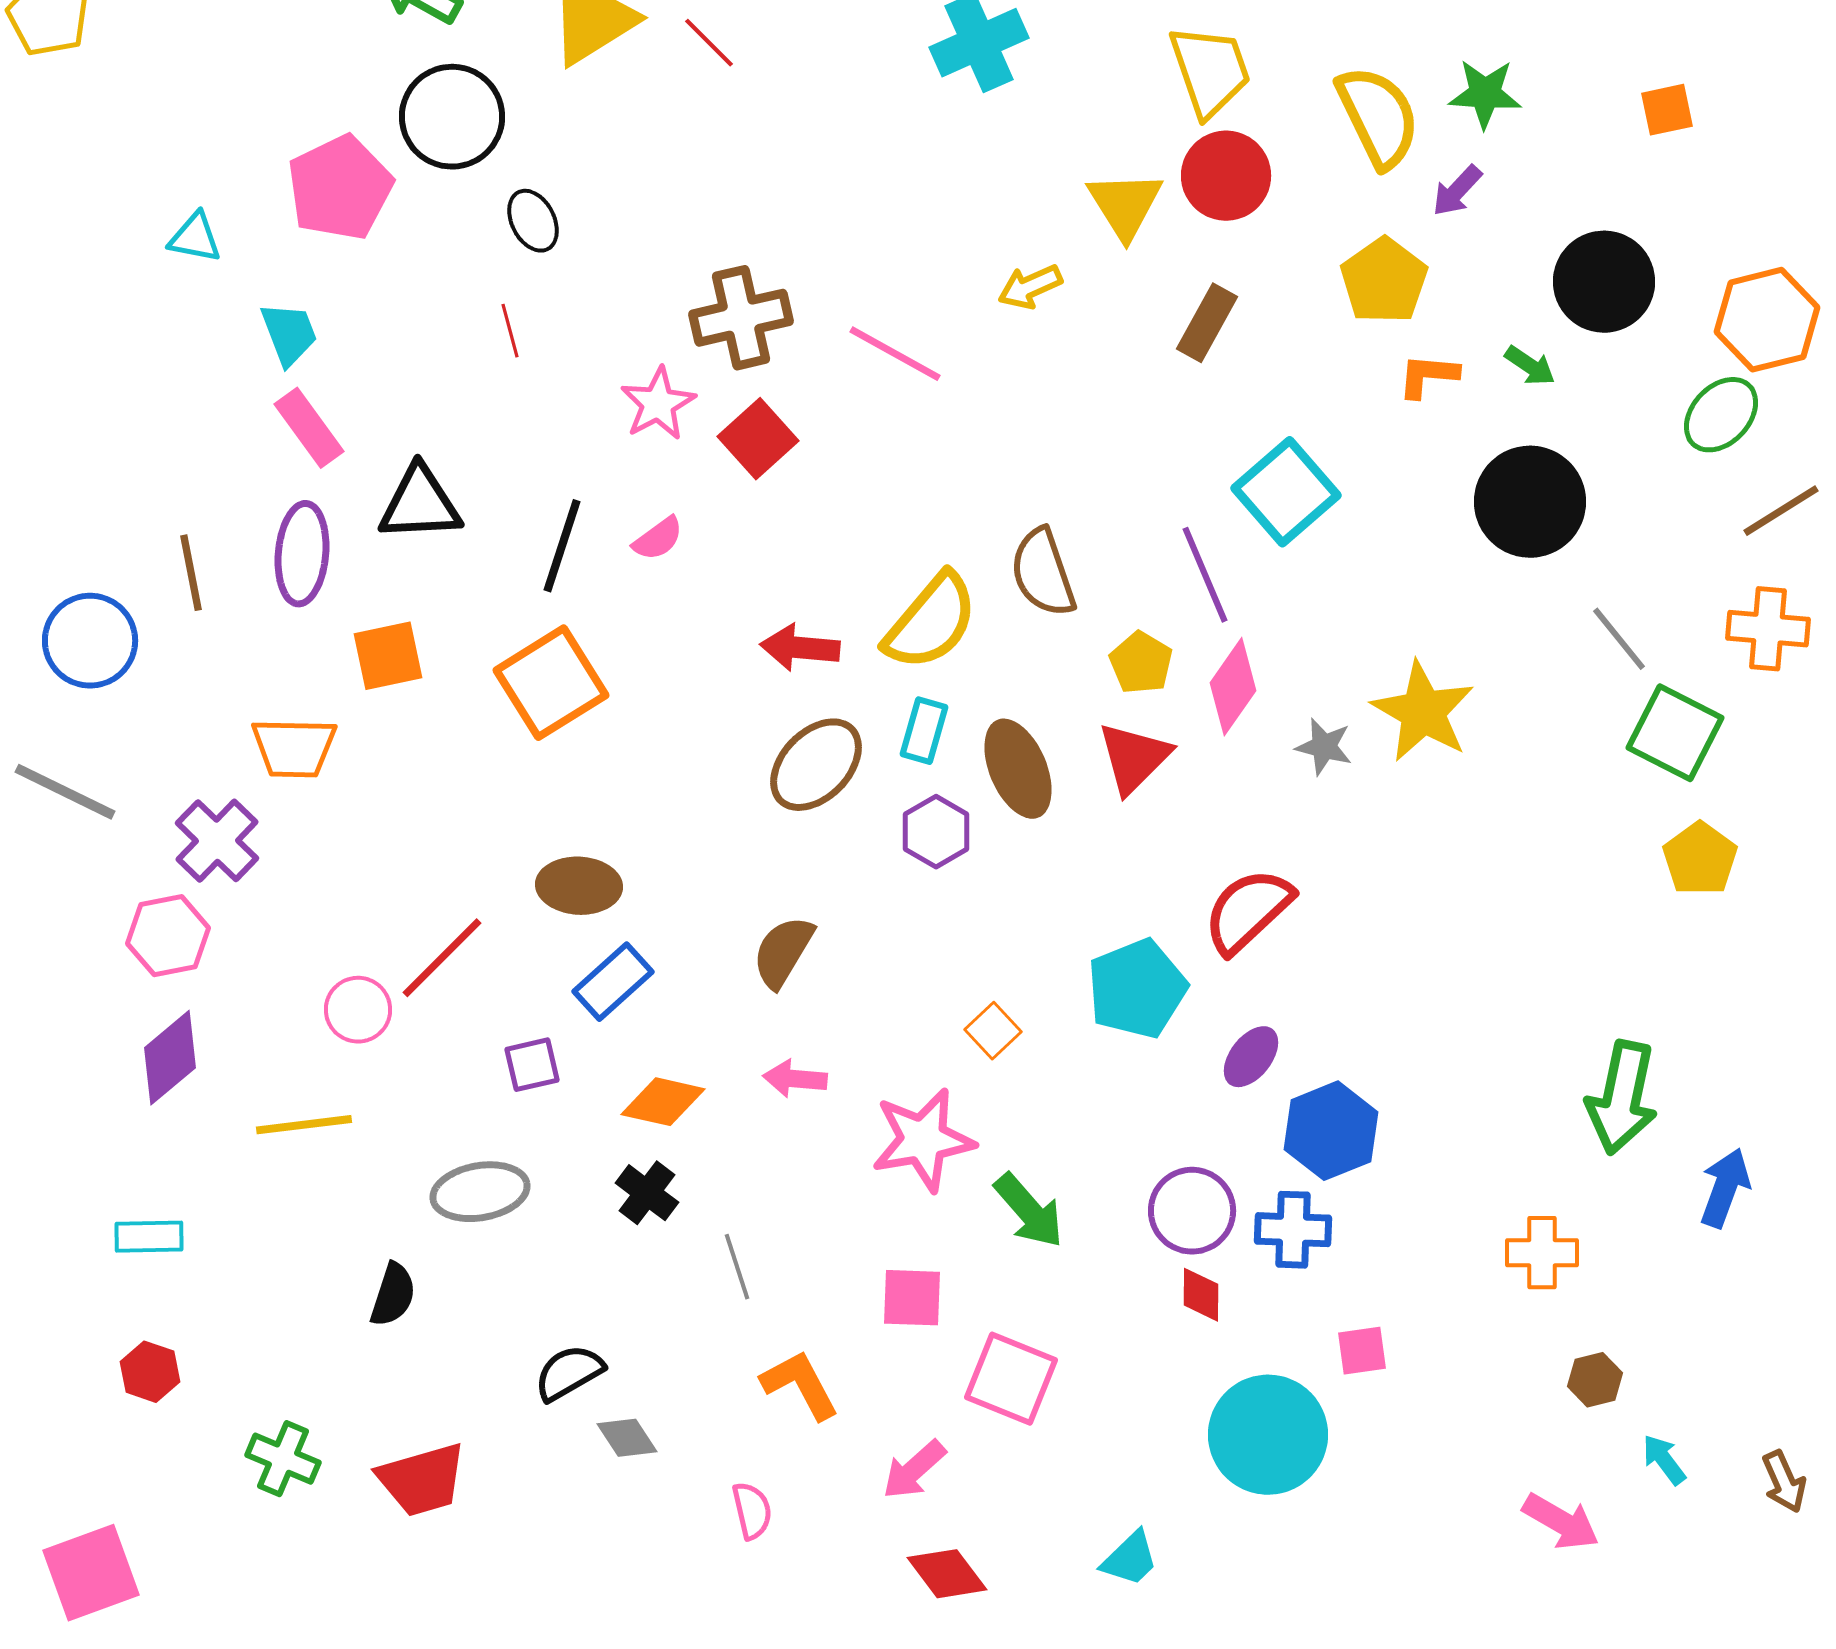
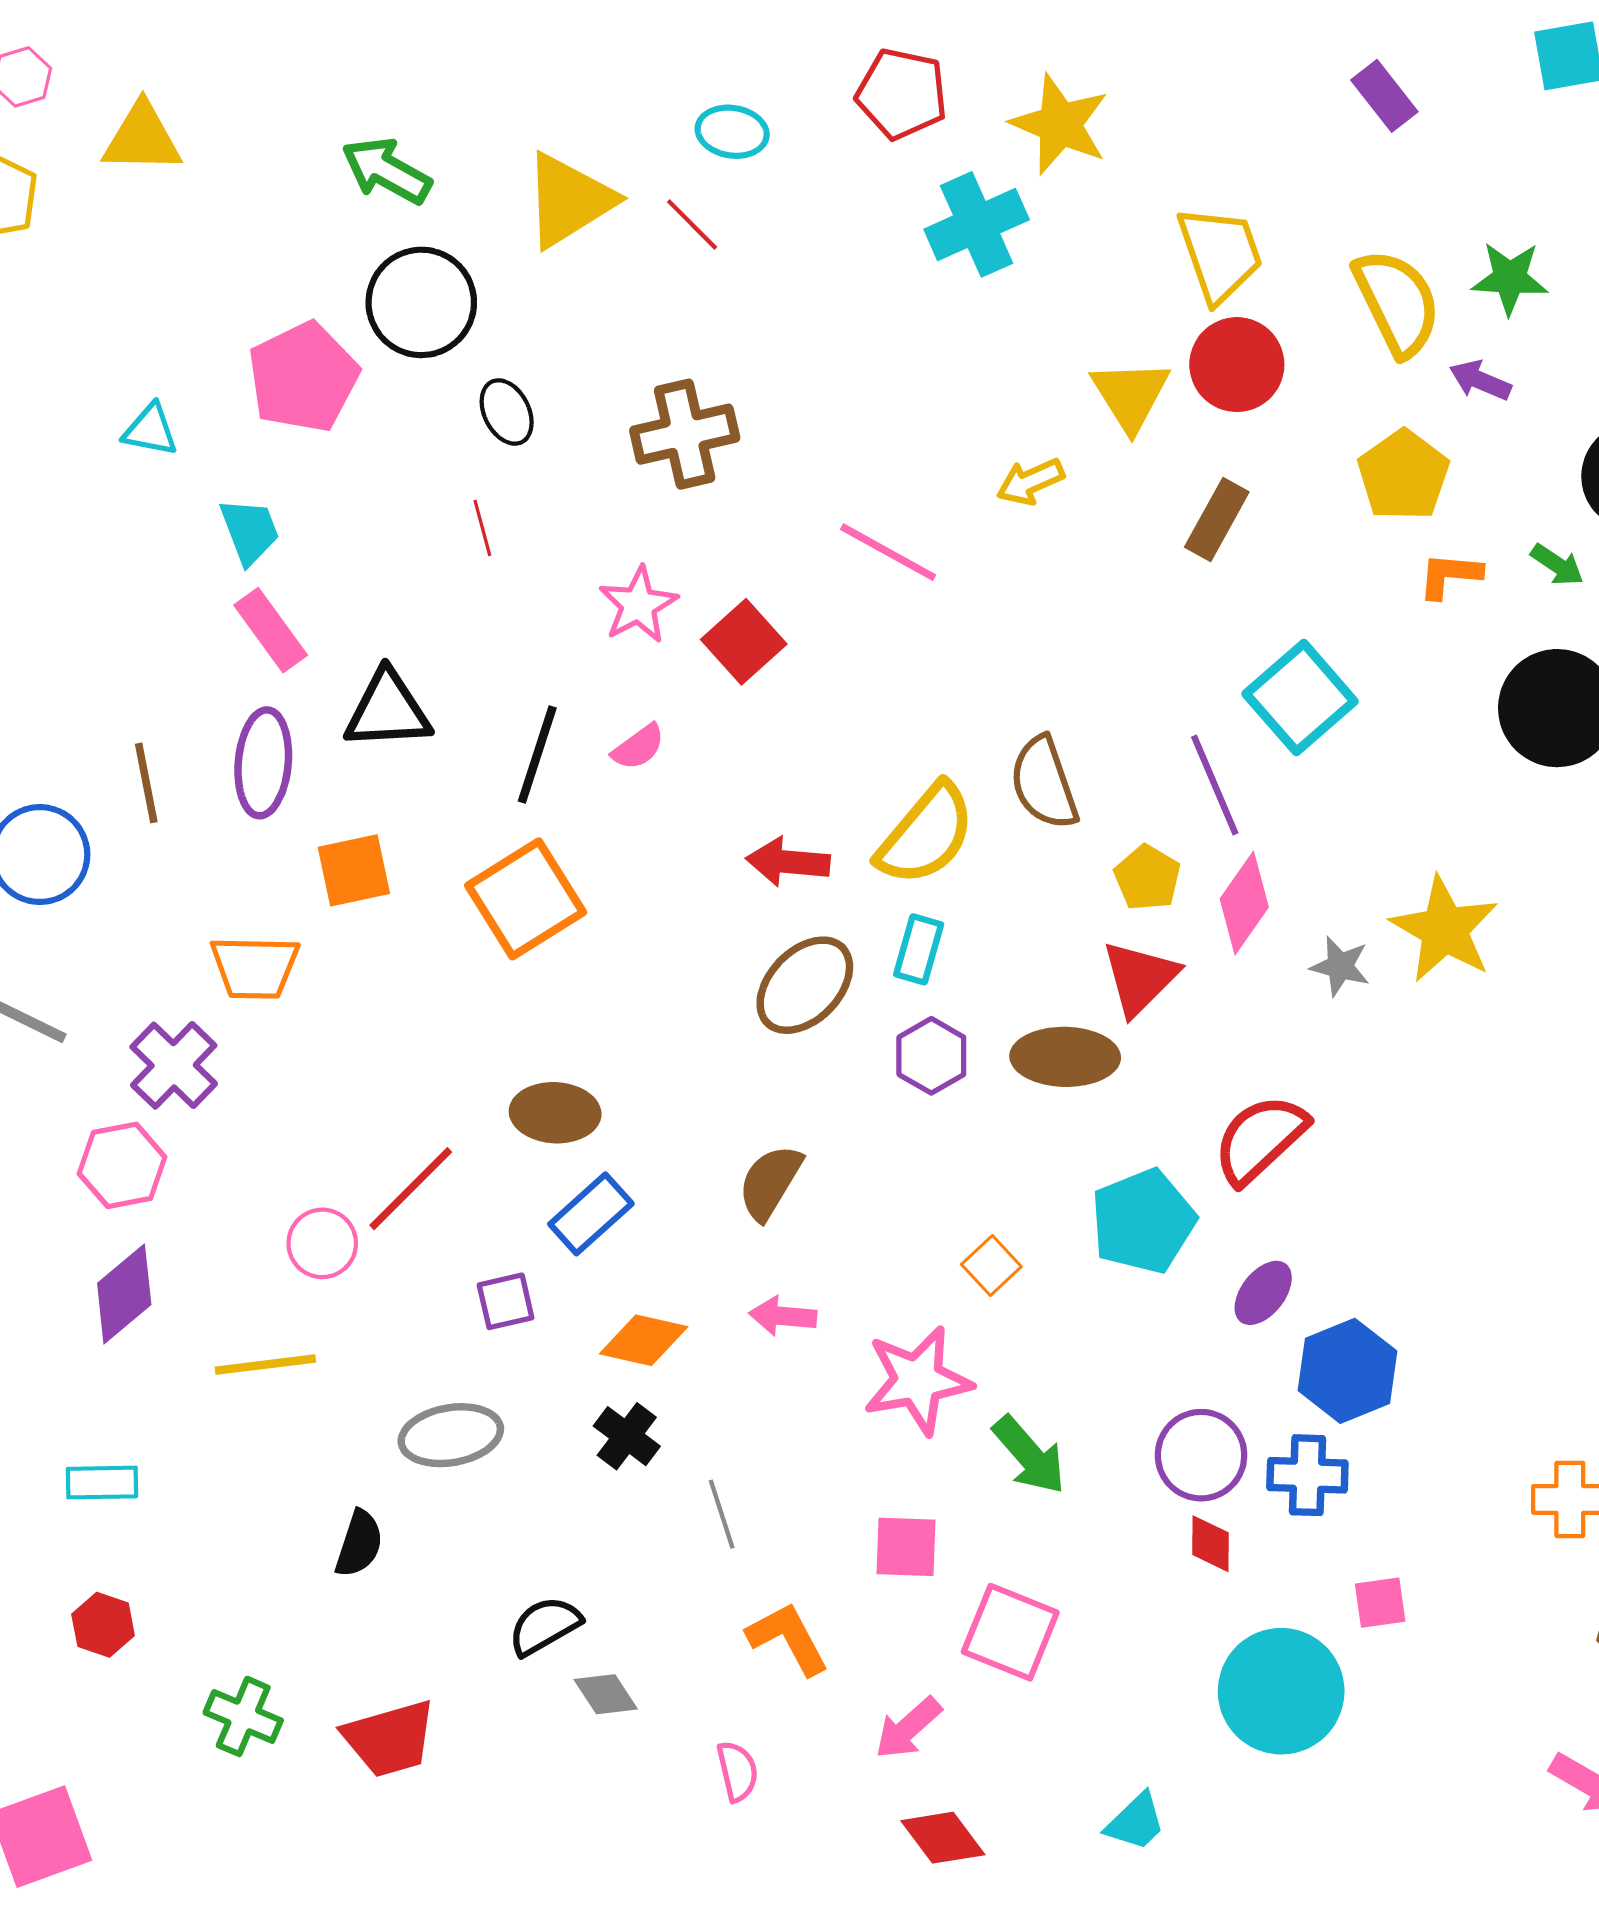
purple arrow: (1457, 191) -> (1480, 380), turned 70
brown cross: (741, 318) -> (685, 434), moved
brown ellipse: (1018, 769) -> (1065, 1057), moved, turned -66

